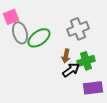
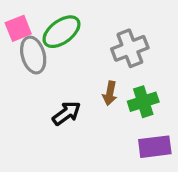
green ellipse: (39, 38) -> (62, 32), moved
black arrow: (71, 70) -> (67, 113), moved

